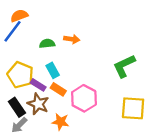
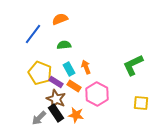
orange semicircle: (19, 16) -> (60, 19), moved
orange arrow: (72, 39) -> (86, 67), moved, turned -120
black rectangle: (17, 107) -> (56, 113), moved
yellow square: (133, 108) -> (141, 103), size x0.7

